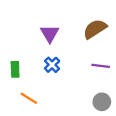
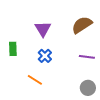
green rectangle: (15, 69) -> (13, 49), moved
orange line: (29, 98) -> (35, 80), moved

